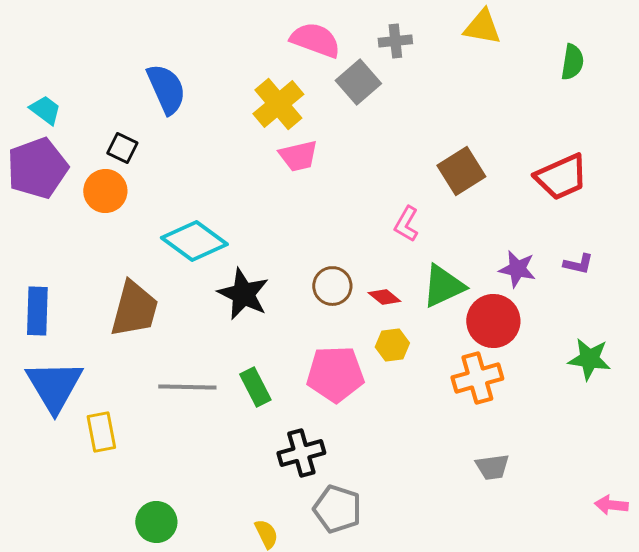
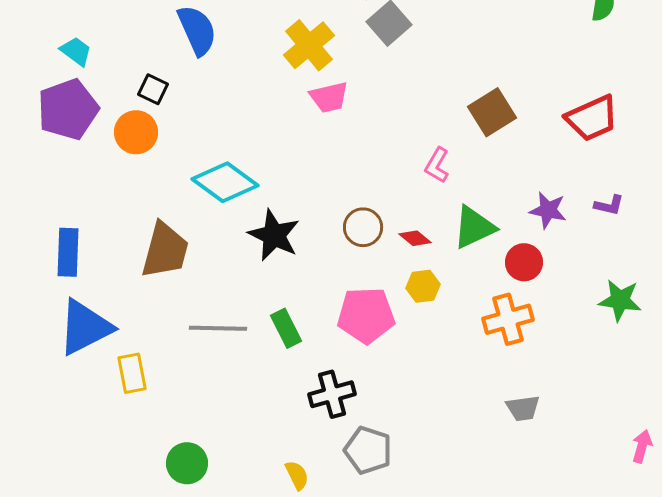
red circle: (493, 321) -> (524, 262), size x0.7
blue triangle: (54, 386) -> (85, 327), turned 34
pink arrow: (611, 505) -> (642, 446), turned 100

